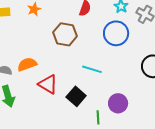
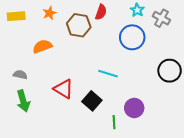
brown hexagon: (65, 34) -> (79, 25), moved
orange semicircle: (27, 64) -> (42, 46), moved

